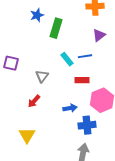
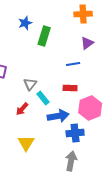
cyan rectangle: (67, 59) -> (43, 98), moved
blue arrow: (70, 108) -> (58, 116), size x1.5
yellow triangle: (27, 135) -> (26, 143), moved

